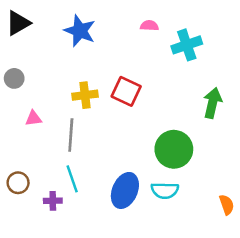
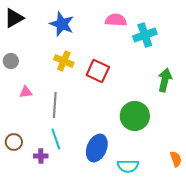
pink semicircle: (149, 26) -> (116, 20), size x1.5
yellow cross: (85, 95) -> (64, 61), moved, turned 30
cyan semicircle: (165, 190) -> (128, 166), moved

